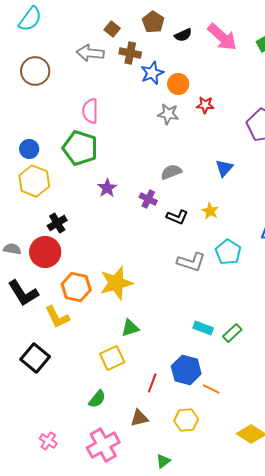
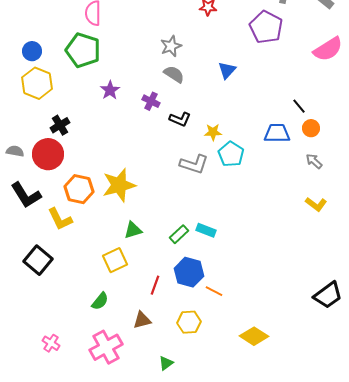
gray star: (168, 114) -> (171, 46), moved, turned -30
gray semicircle: (171, 172) -> (174, 74), turned 55
yellow star: (210, 211) -> (213, 132), moved, turned -30
green rectangle: (232, 333) -> (179, 234), moved

